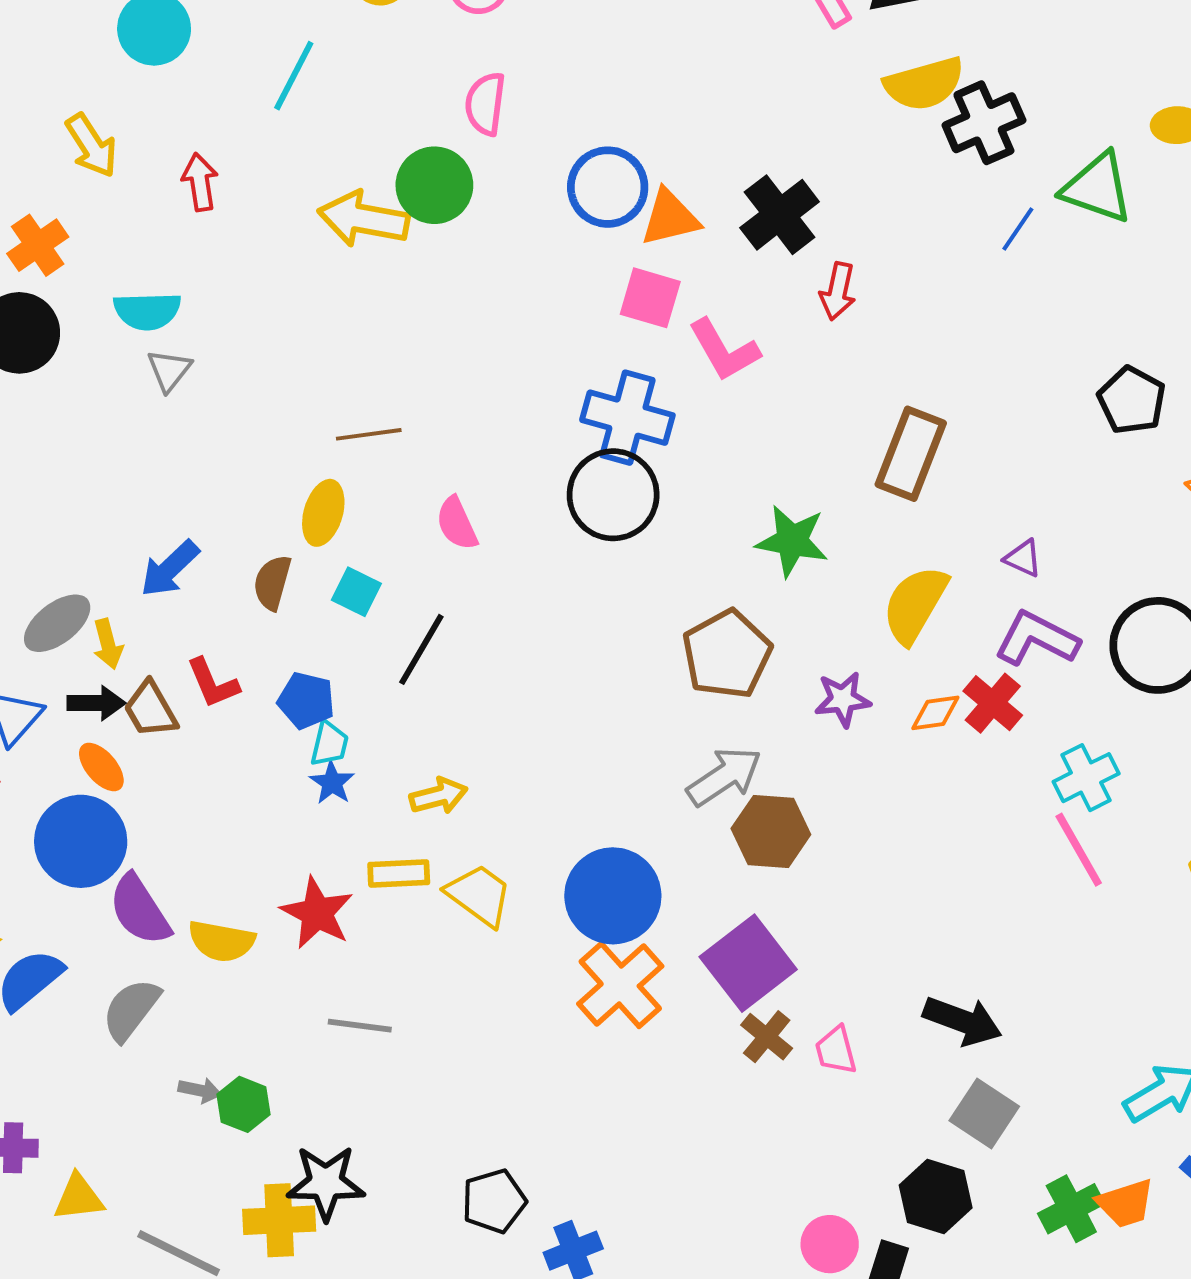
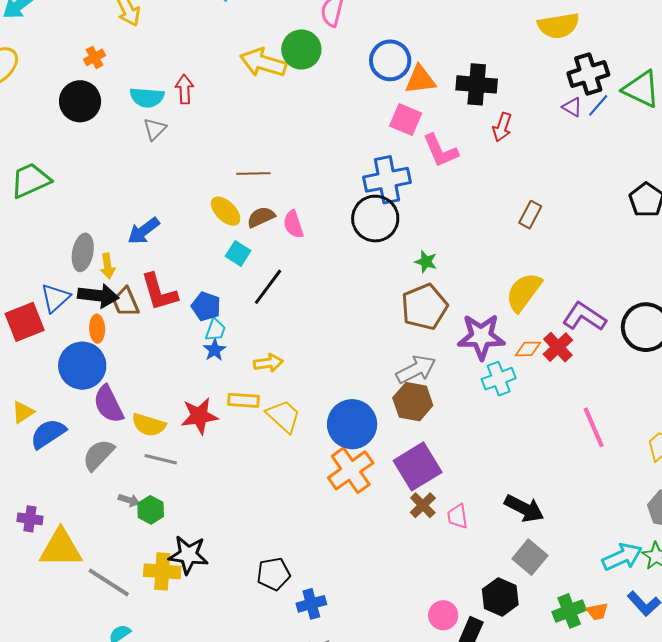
black cross: (984, 123) -> (588, 74), moved
red arrow: (200, 182) -> (184, 89), moved
black cross: (780, 215) -> (477, 84), turned 36
orange cross: (38, 245) -> (95, 57), size x0.7
blue cross: (627, 418) -> (387, 180), turned -33
brown rectangle: (911, 454) -> (530, 215), size x0.6
yellow ellipse: (323, 513) -> (226, 211), turned -68
green star: (792, 541) -> (426, 262), moved, size x0.6
purple triangle: (1023, 558) -> (572, 107), moved
brown semicircle: (272, 583) -> (261, 217), moved, turned 44
gray ellipse: (57, 623) -> (83, 252), turned -48
red L-shape: (213, 683) -> (159, 292), size x1.4
purple star: (843, 699) -> (481, 337), size x1.6
black arrow: (96, 703) -> (98, 296), size x1.4
orange ellipse: (101, 767) -> (97, 329), turned 32
cyan cross: (1086, 778) -> (499, 379), moved
brown hexagon: (771, 831) -> (413, 402), moved
red star: (317, 913) -> (199, 416), turned 30
gray line: (360, 1026) -> (161, 459), moved
yellow triangle: (79, 1198) -> (61, 548), size x1.6
orange trapezoid: (1125, 1203) -> (597, 611), size x0.7

